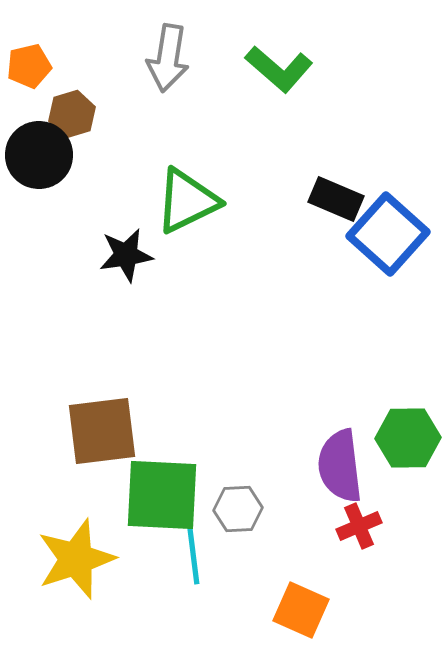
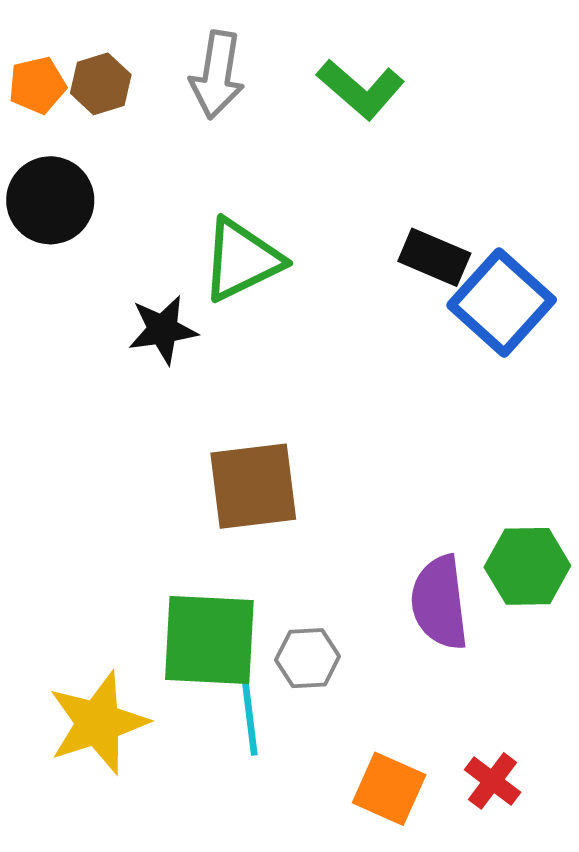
brown hexagon: (72, 114) -> (101, 84), moved
brown square: (102, 431) -> (253, 486), moved
red cross: (359, 526) -> (493, 781), moved, turned -30

